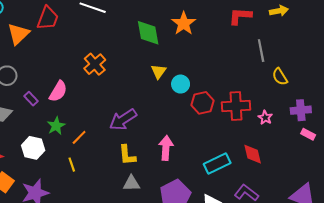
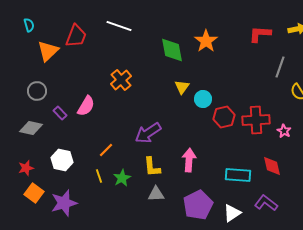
gray line: (261, 51) -> (280, 67), turned 30
green star: (56, 126) -> (122, 178), moved
cyan rectangle: (217, 164) -> (238, 175), turned 30

